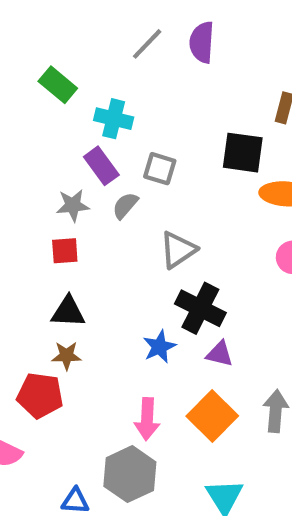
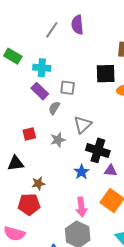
gray star: (73, 205) -> (58, 140), moved
black triangle: (68, 312) -> (16, 163), moved

